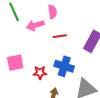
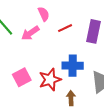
red line: (60, 36) -> (65, 28), moved
red star: (40, 73) -> (50, 80), size x1.5

